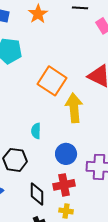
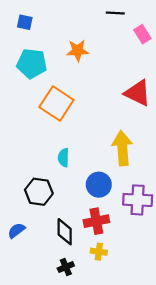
orange star: (38, 14) -> (78, 51), moved, turned 30
orange square: (52, 81) -> (56, 104), moved
yellow arrow: (74, 108) -> (122, 148), moved

